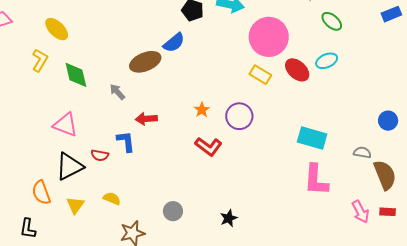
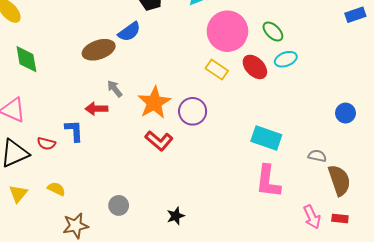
green ellipse: (332, 21) -> (273, 32), moved
gray arrow: (117, 92) -> (115, 89), moved
orange star: (202, 110) -> (154, 103), size x2.0
blue circle: (388, 121) -> (346, 113), moved

